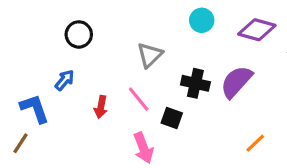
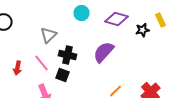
black cross: (195, 83) -> (68, 55), moved

